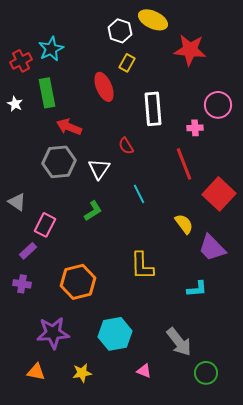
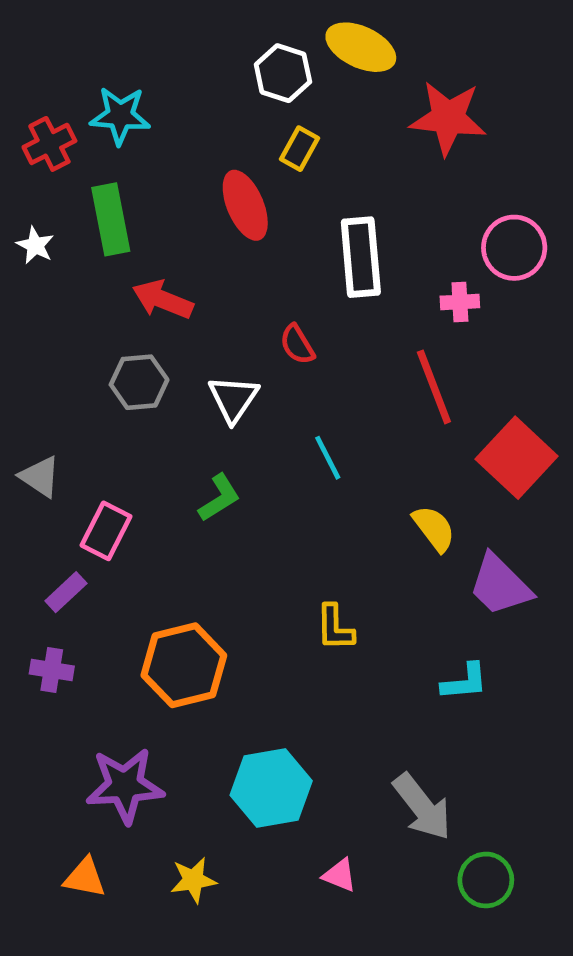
cyan star: (51, 49) -> (120, 116), turned 30
gray hexagon: (59, 162) -> (139, 382), size x0.7
yellow L-shape: (142, 266) -> (335, 628), size x0.7

